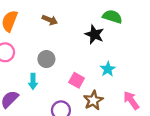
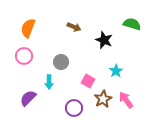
green semicircle: (112, 17) -> (132, 24), moved
brown arrow: (50, 20) -> (74, 27), moved
pink arrow: (131, 100) -> (126, 100), moved

